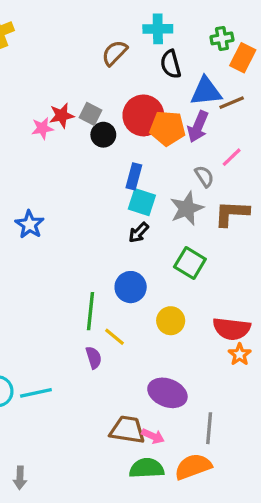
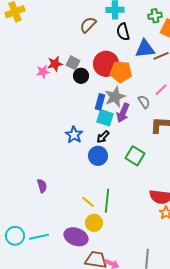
purple arrow: (198, 127) -> (123, 113), moved
gray star: (187, 208) -> (115, 97), moved
blue star: (30, 224) -> (74, 135), moved
blue circle: (131, 287) -> (98, 156), moved
green line: (90, 311) -> (107, 201), moved
yellow circle: (171, 321) -> (94, 223), moved
purple semicircle: (94, 358) -> (42, 186), moved
purple ellipse: (167, 393) -> (76, 237), moved

